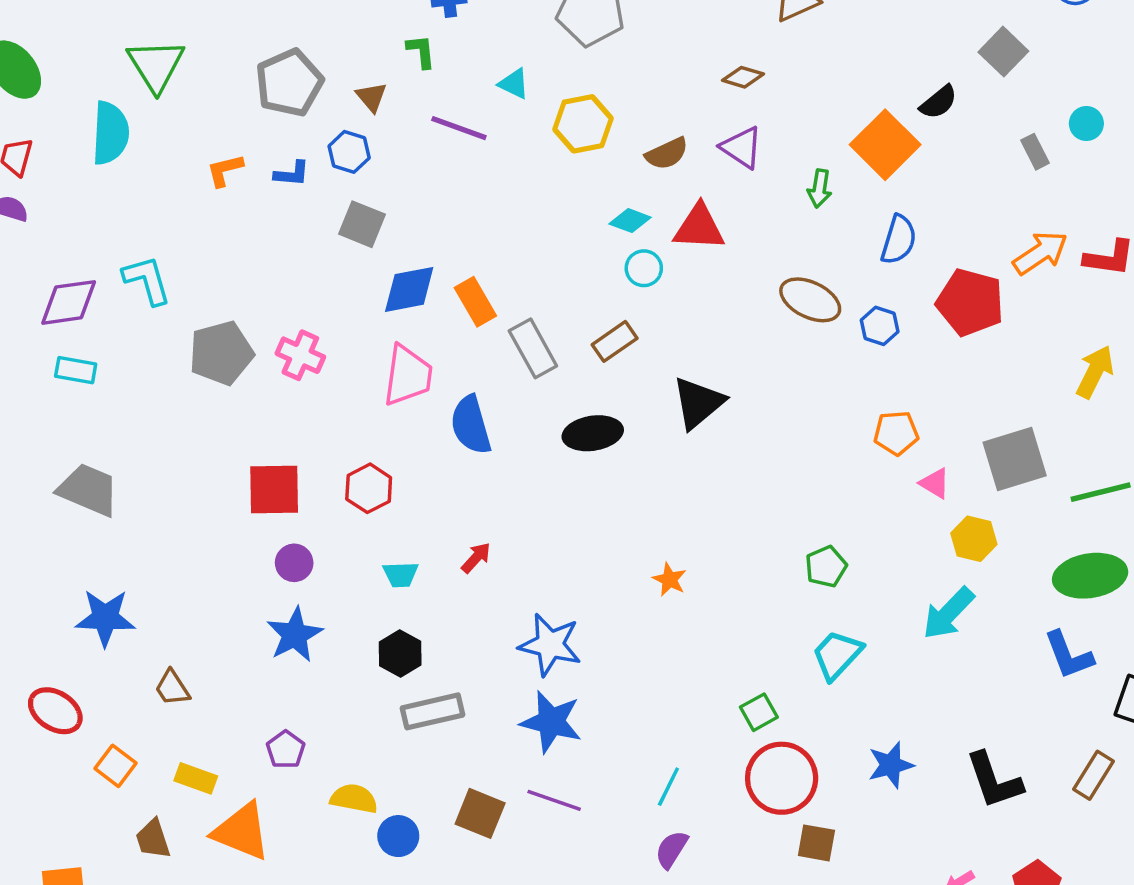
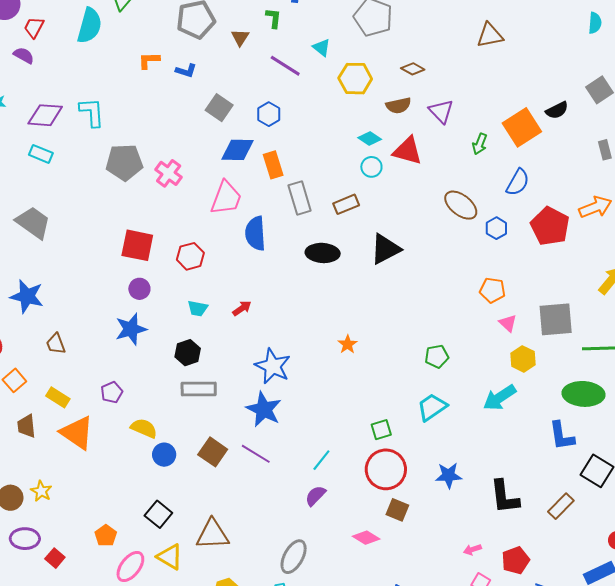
brown diamond: (743, 77) -> (413, 69), moved
blue hexagon: (349, 152) -> (269, 114), moved

